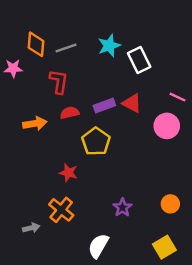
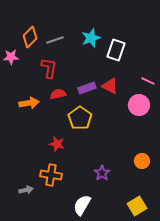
orange diamond: (36, 44) -> (30, 37), turned 40
white rectangle: (139, 60) -> (116, 50), turned 45
orange circle: (170, 204) -> (142, 161), moved
orange cross: (61, 210) -> (51, 175), turned -30

